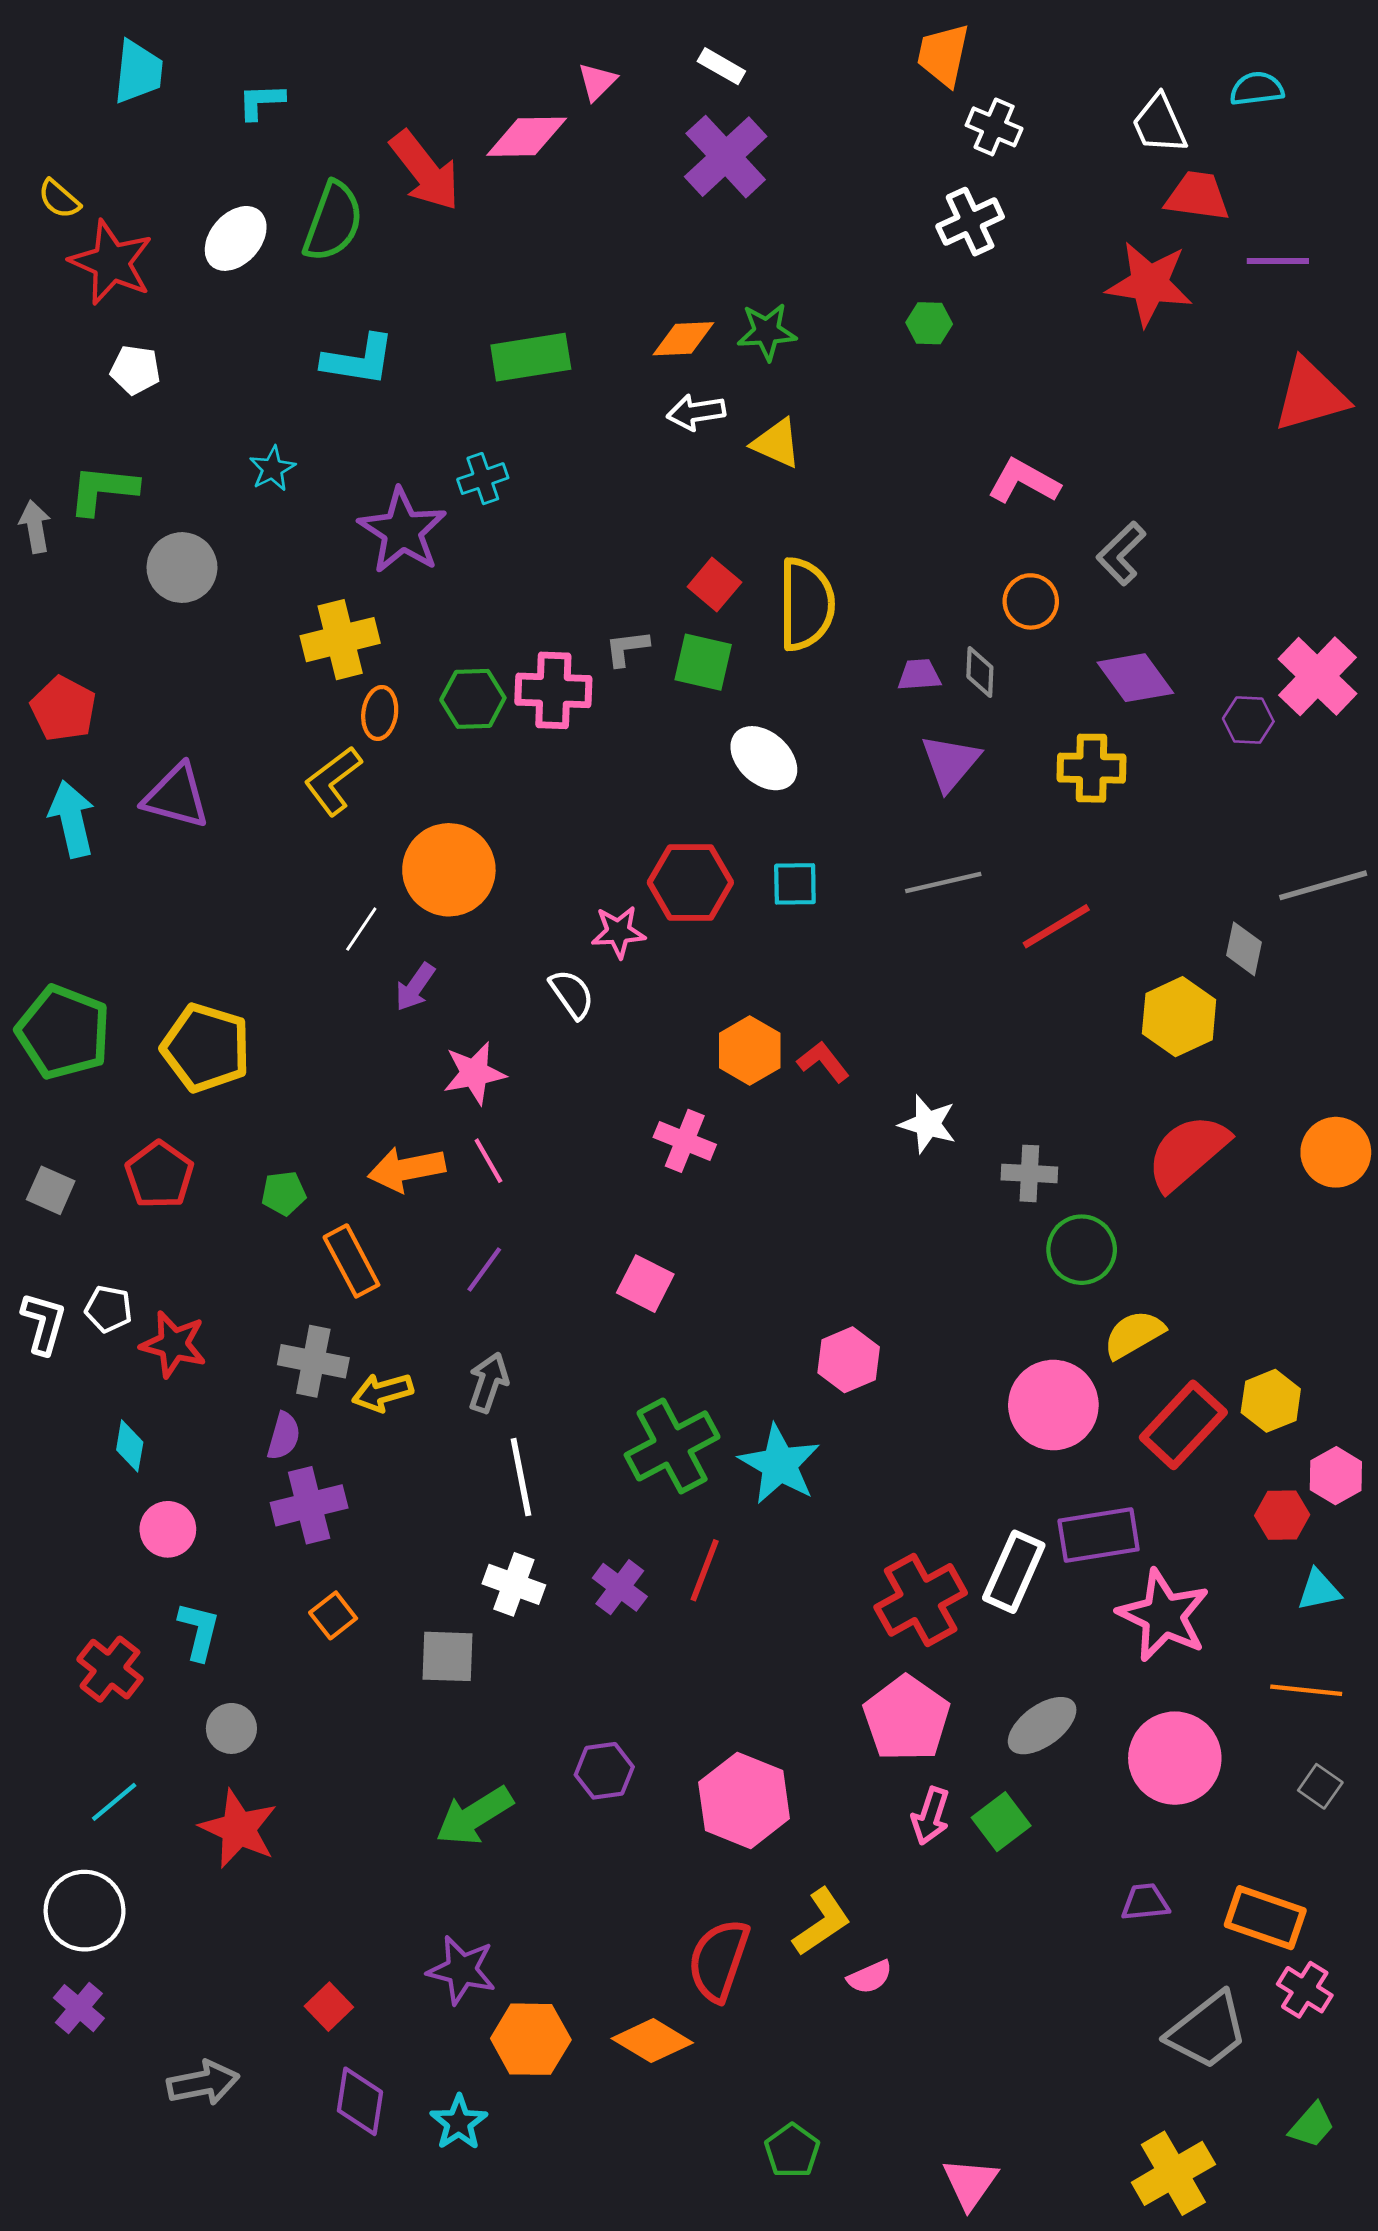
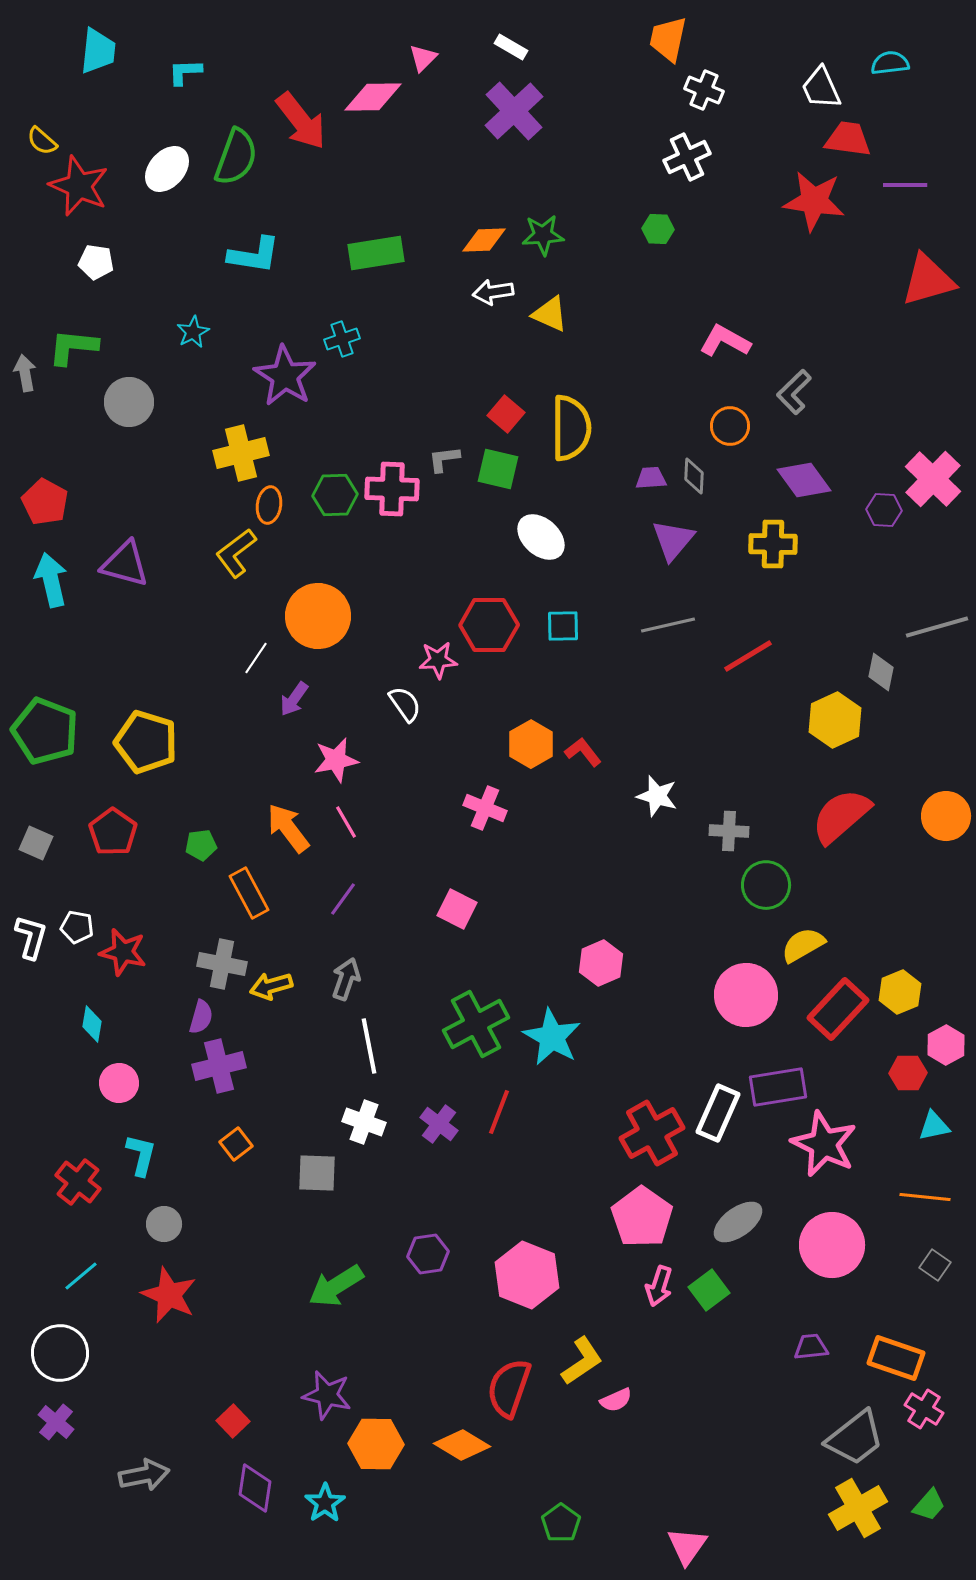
orange arrow: (407, 1169) -> (288, 828), turned 64
yellow cross: (1173, 2173) -> (858, 1508), moved

